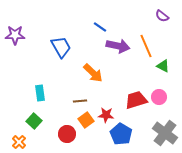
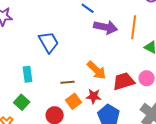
orange line: (146, 46) -> (134, 27), turned 30
blue trapezoid: (61, 47) -> (49, 42), moved
orange arrow: (93, 73) -> (97, 70), moved

